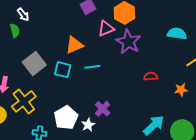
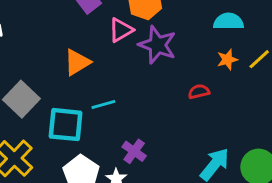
cyan line: (92, 67) -> (103, 105), moved
cyan square: (63, 70) -> (66, 125), moved, size x1.4
orange star: (181, 90) -> (227, 59), moved

